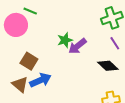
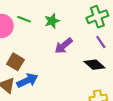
green line: (30, 11) -> (24, 19), moved
green star: (65, 40) -> (52, 21), moved

